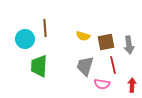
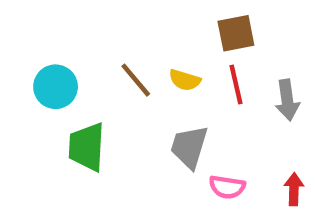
brown line: (45, 28) -> (136, 80), moved, turned -36
brown square: (106, 42) -> (236, 33), moved
red line: (113, 65) -> (236, 84), moved

